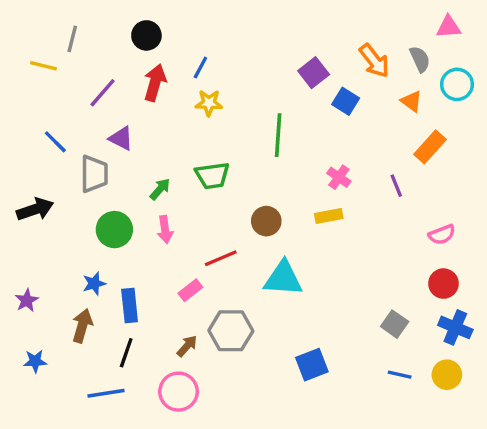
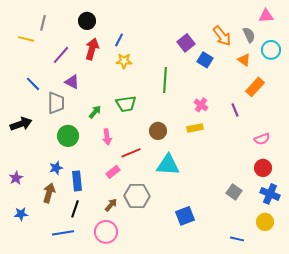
pink arrow: (165, 230) -> (107, 137), moved
blue line: (400, 375) -> (237, 239), moved

